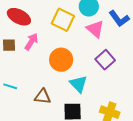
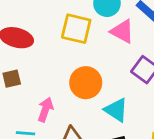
pink arrow: (31, 42) -> (45, 110), moved

